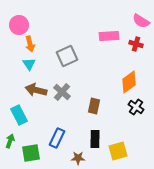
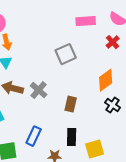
pink rectangle: (109, 36) -> (86, 21), moved
red cross: (136, 44) -> (113, 42), turned 32
gray square: (67, 56) -> (66, 54), moved

